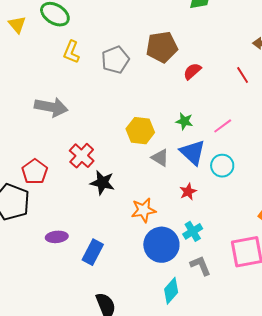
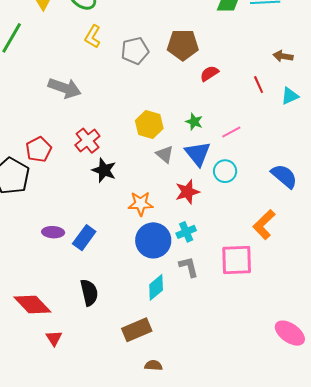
red star: (188, 192) -> (187, 192), size x1.4
purple ellipse: (57, 237) -> (53, 232), moved

